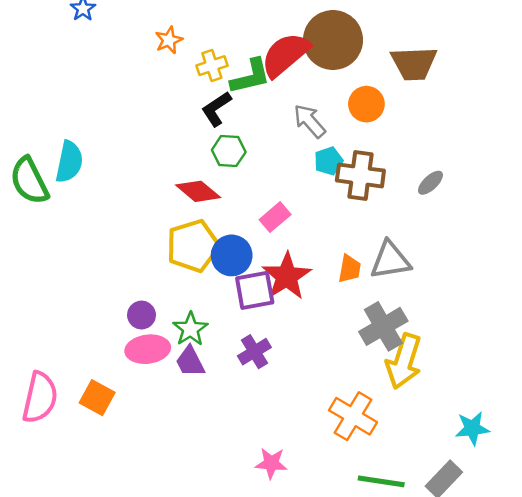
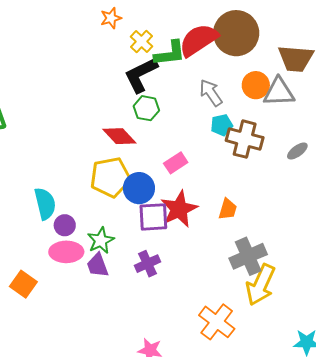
yellow cross: (212, 66) -> (141, 41), turned -35
black L-shape: (216, 109) -> (141, 75), size x1.4
cyan semicircle: (69, 162) -> (45, 204), moved, turned -32
gray triangle: (390, 260) -> (279, 92), moved

